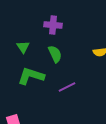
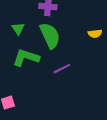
green semicircle: (55, 54) -> (50, 36), size x1.5

